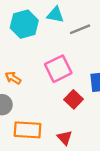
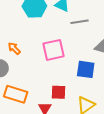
red square: (74, 99) -> (59, 92), moved, turned 35

